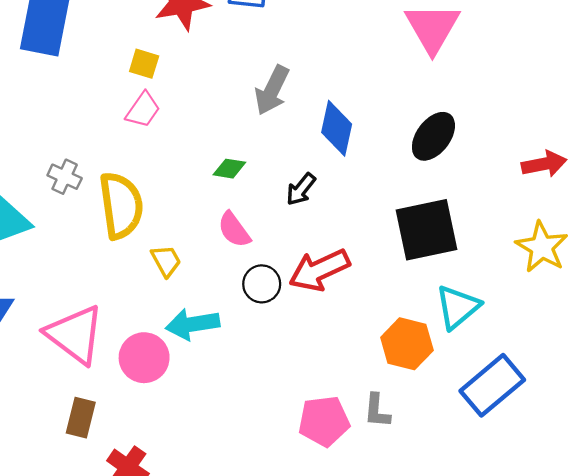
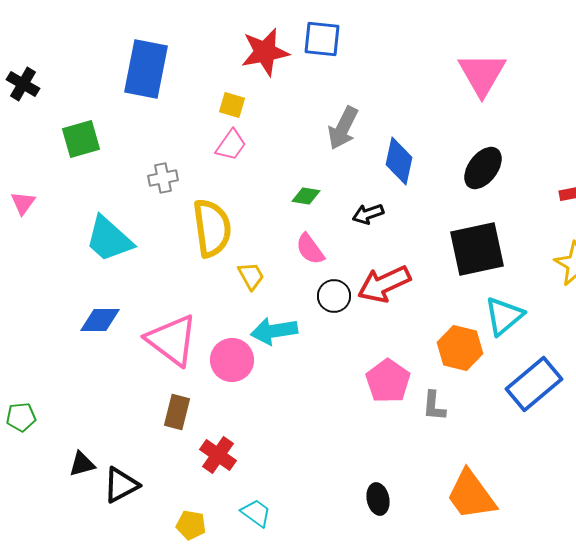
gray cross: (65, 177) -> (163, 178), moved, turned -36
black arrow: (301, 189) -> (368, 214), turned 32
pink pentagon: (324, 421) -> (388, 381), moved, turned -30

